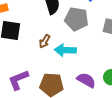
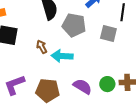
brown arrow: (45, 41) -> (42, 47), turned 120

